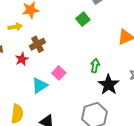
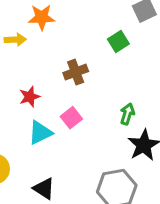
brown cross: (38, 44) -> (76, 72), moved
red star: (22, 59) -> (30, 97), moved

